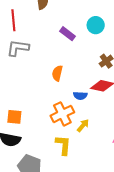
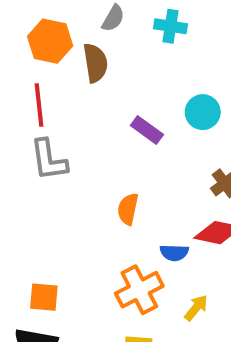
gray L-shape: (18, 48) -> (49, 160), turned -105
yellow arrow: (83, 125) -> (196, 308), moved

